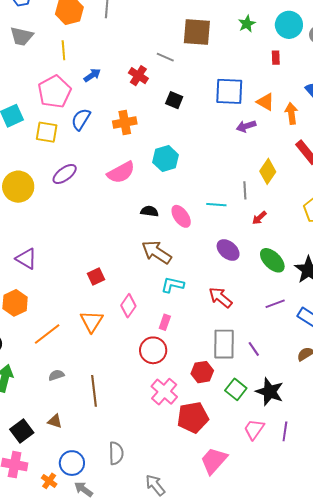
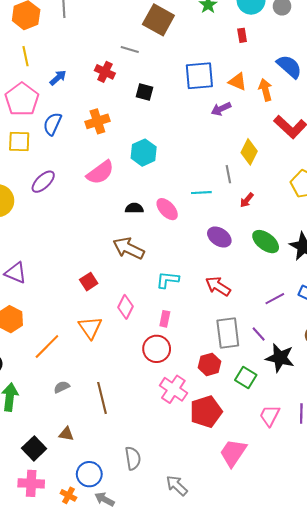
brown square: (197, 32) -> (158, 20), turned 32
brown arrow: (157, 252) -> (129, 248), moved
purple line: (275, 304) -> (275, 299), moved
black star: (270, 392) -> (280, 358), moved

